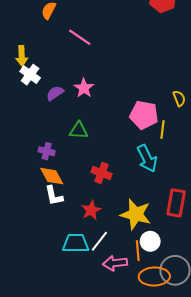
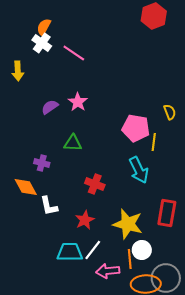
white cross: (30, 75) -> (42, 43), moved
orange diamond: (52, 176) -> (26, 187), moved

